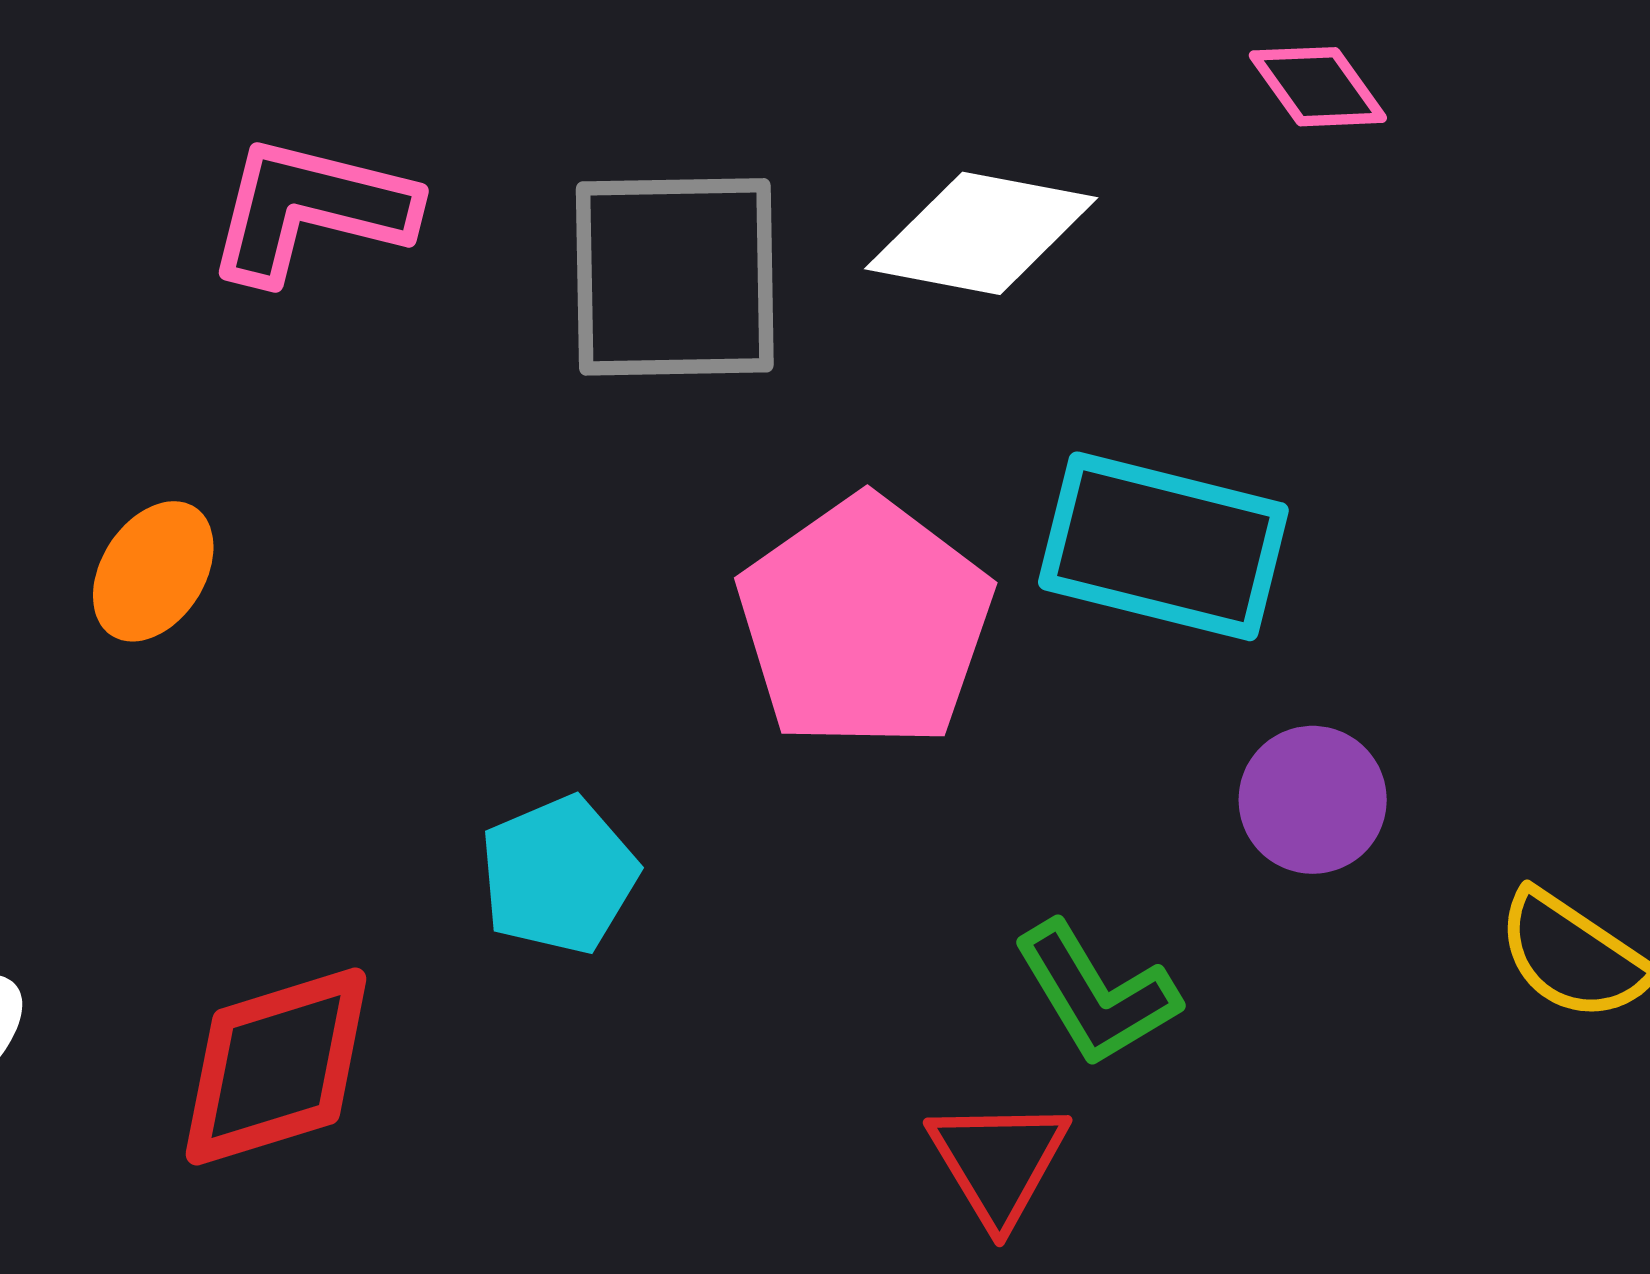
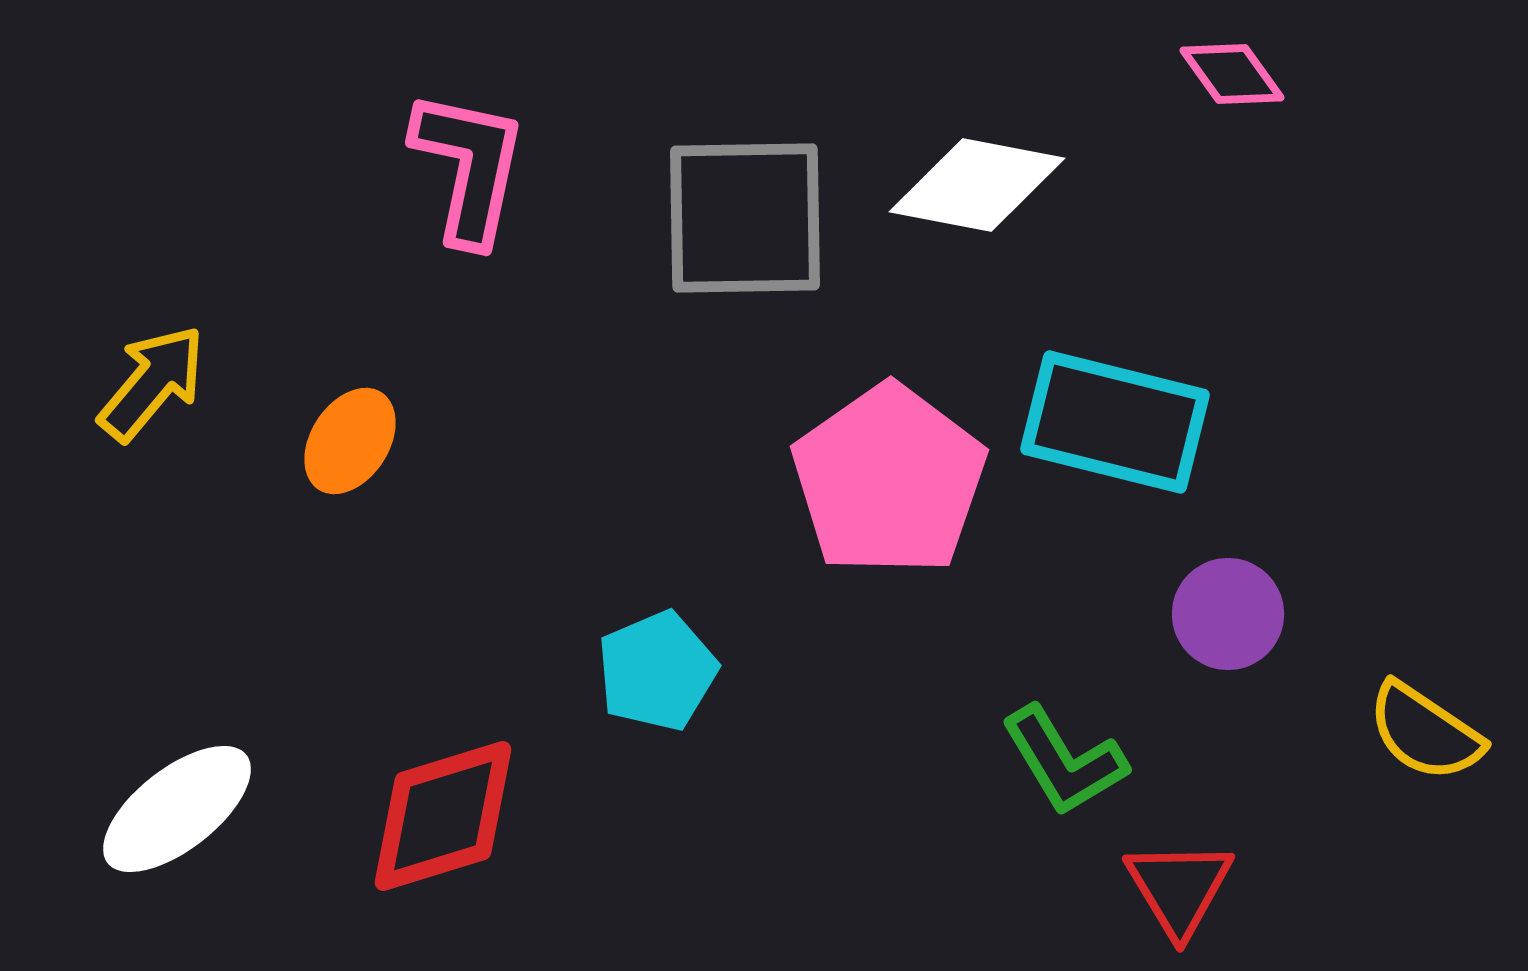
pink L-shape: (310, 210) -> (469, 167), turned 88
red triangle: (998, 1162) -> (1179, 888), moved

